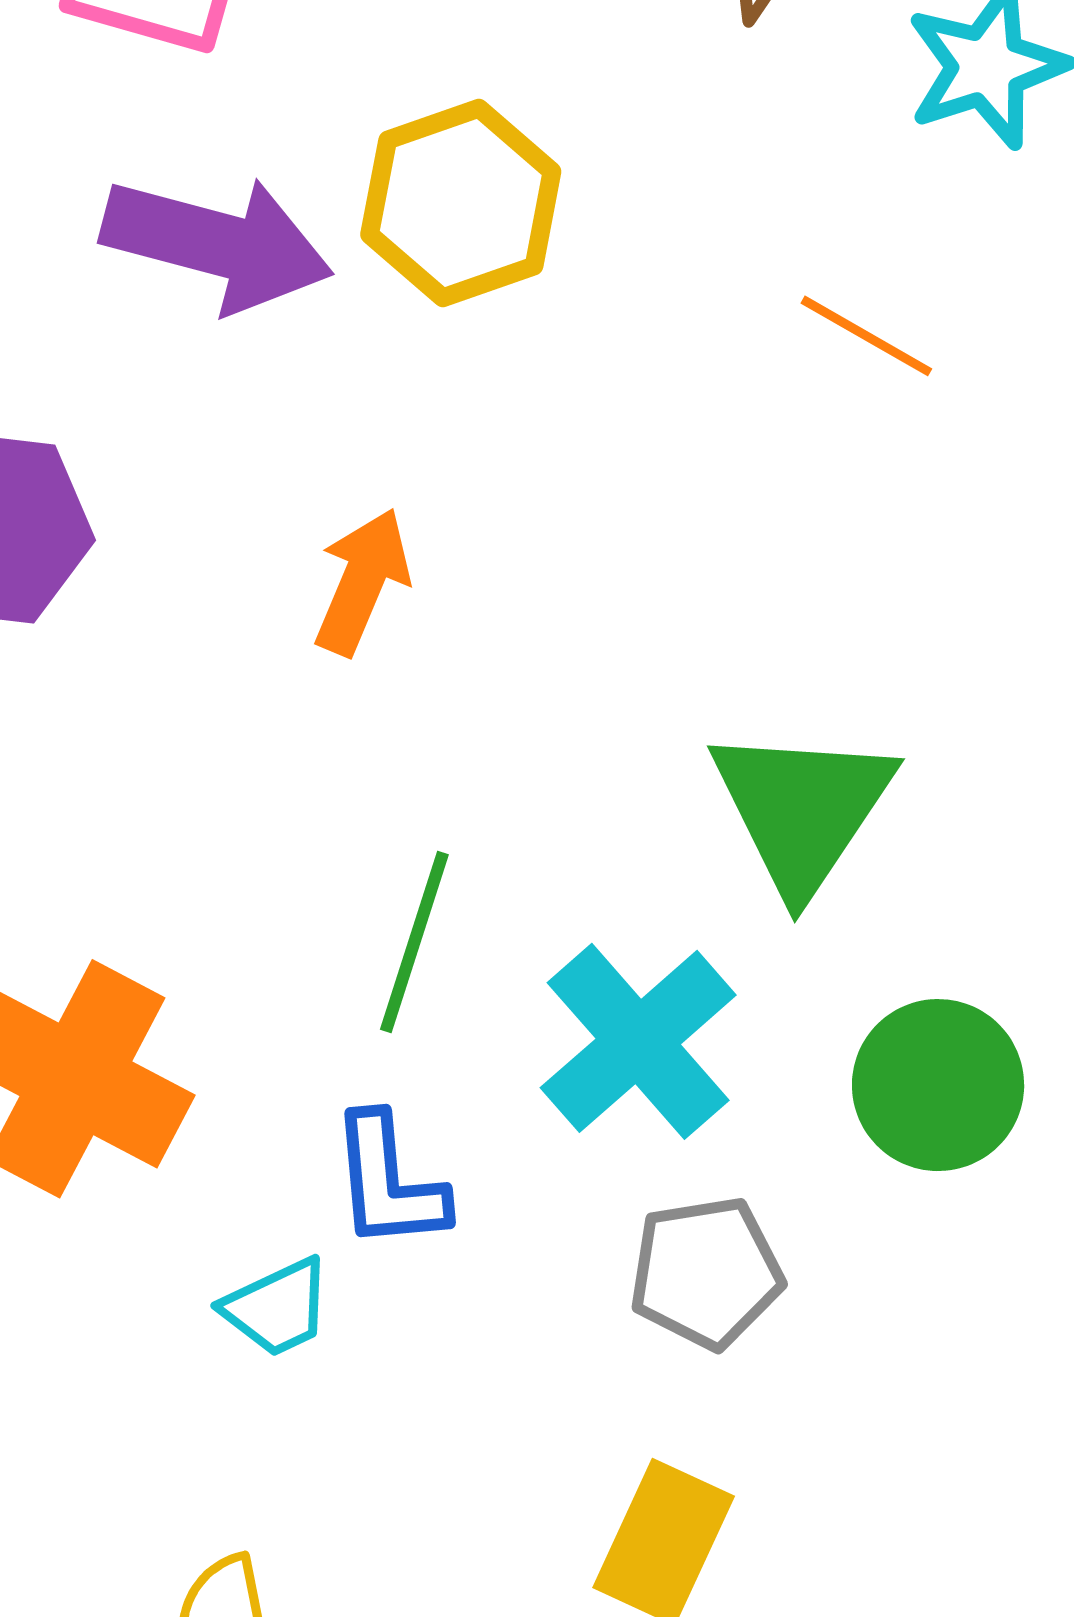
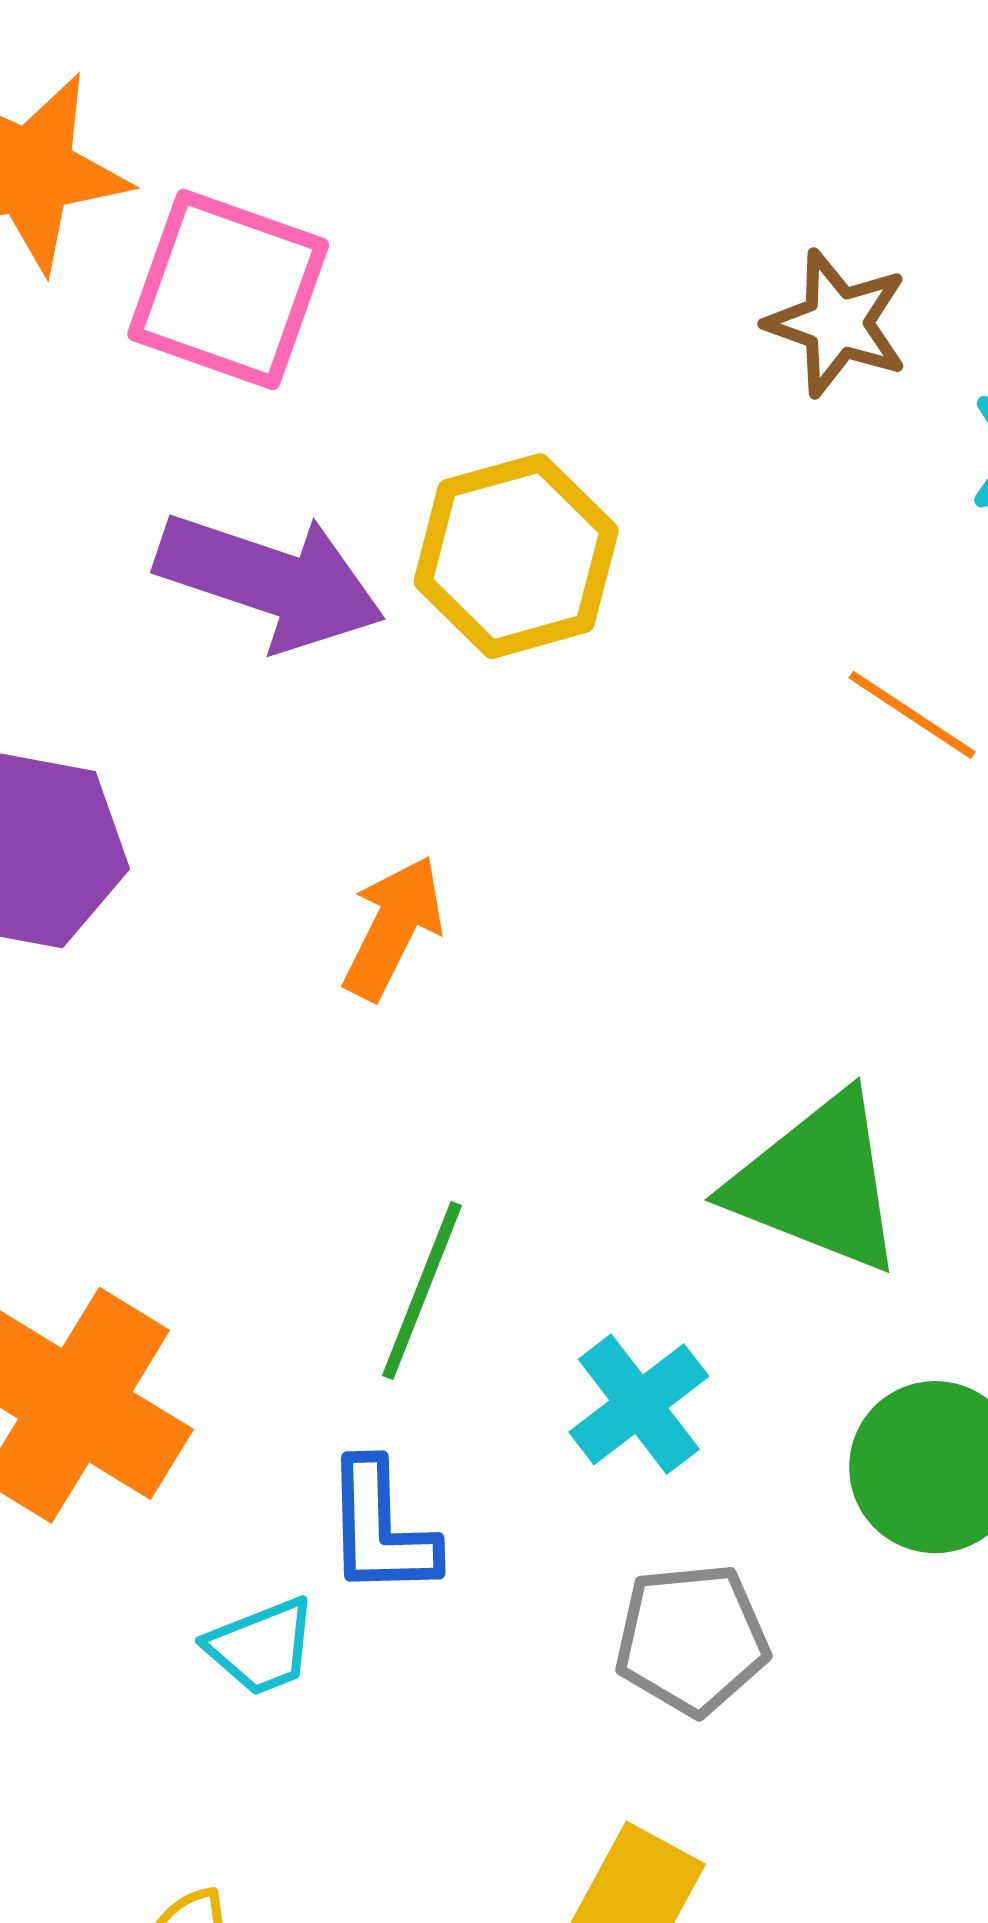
green triangle: (802, 809) -> (818, 1183), turned -46
cyan cross: (638, 1041) -> (639, 1404), size x0.7

